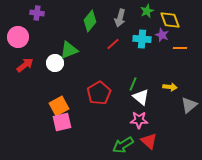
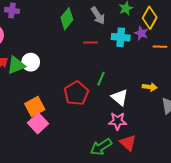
gray arrow: (120, 18) -> (98, 16), turned -48
yellow diamond: (170, 20) -> (150, 18), turned 50
red line: (113, 44) -> (91, 42), turned 40
green triangle: (69, 50) -> (16, 65), moved
green line: (133, 84) -> (101, 79), moved
pink square: (62, 122) -> (38, 123), turned -30

